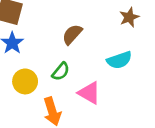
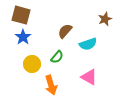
cyan semicircle: (119, 60) -> (88, 44), moved
pink triangle: (89, 93) -> (89, 77), moved

